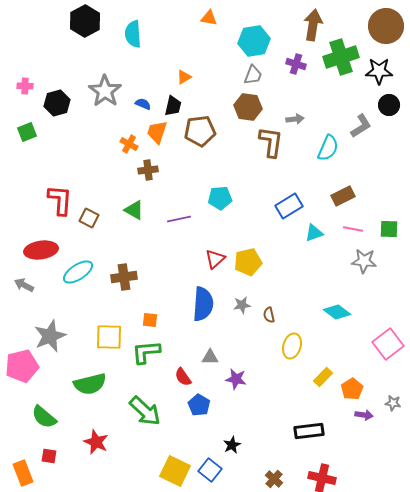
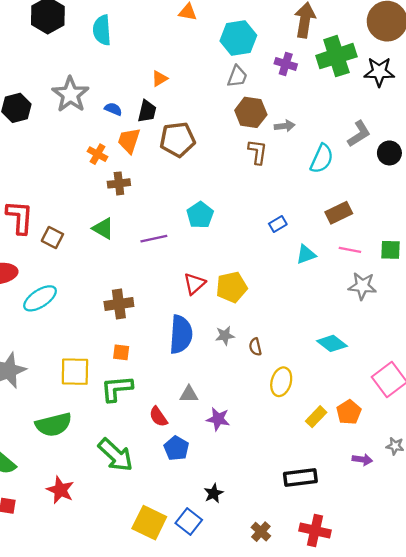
black circle: (389, 105) -> (389, 153), moved
brown hexagon: (248, 107) -> (251, 112), moved
brown L-shape: (271, 142) -> (258, 152), size x0.7
cyan pentagon: (220, 198) -> (200, 215), turned -30
blue rectangle: (289, 206) -> (278, 224), size x0.6
brown cross: (124, 277) -> (119, 304), moved
orange pentagon: (352, 389) -> (349, 412), moved

